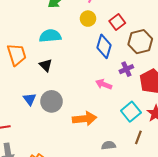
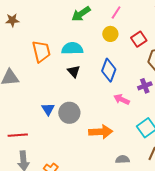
blue diamond: (104, 46) -> (109, 70), moved
orange trapezoid: (17, 55) -> (41, 51), moved
black triangle: (46, 65) -> (74, 71), moved

